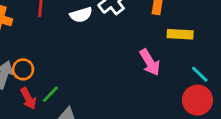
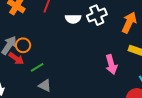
red arrow: (28, 98) -> (16, 58), moved, turned -42

